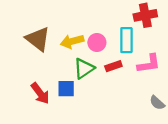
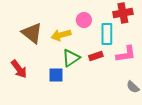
pink circle: (97, 43) -> (84, 20), moved
red arrow: (40, 93) -> (19, 69), moved

